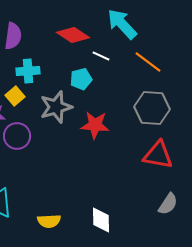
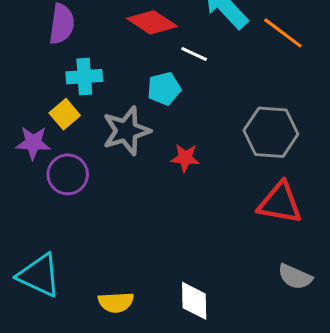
orange line: (148, 62) -> (283, 33), moved
red star: (95, 125) -> (185, 158), size x0.7
gray semicircle: (168, 204) -> (295, 277), turned 80

